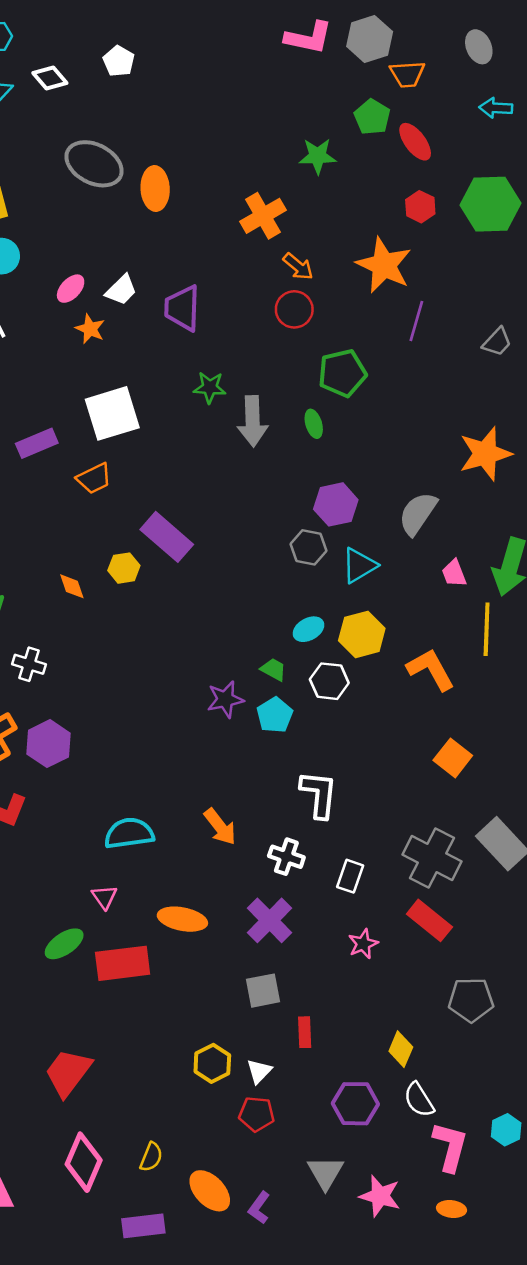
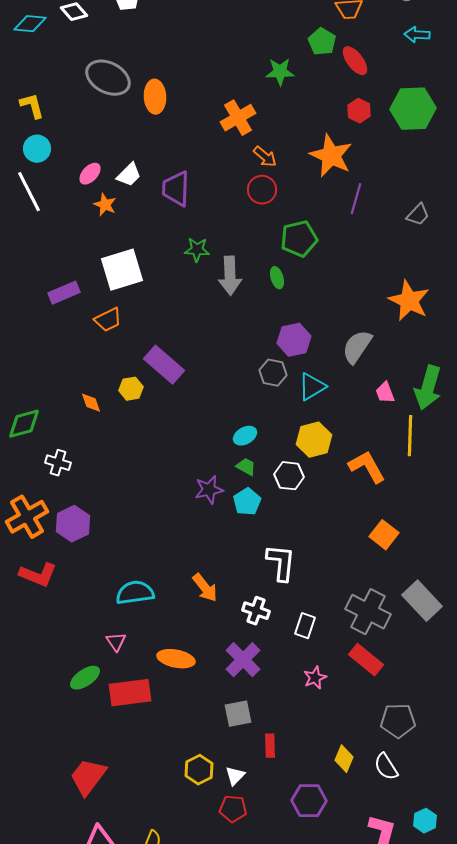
orange star: (485, 454) -> (409, 301), turned -30
cyan ellipse: (309, 629) -> (245, 436), moved
white semicircle: (419, 1100) -> (386, 767), moved

